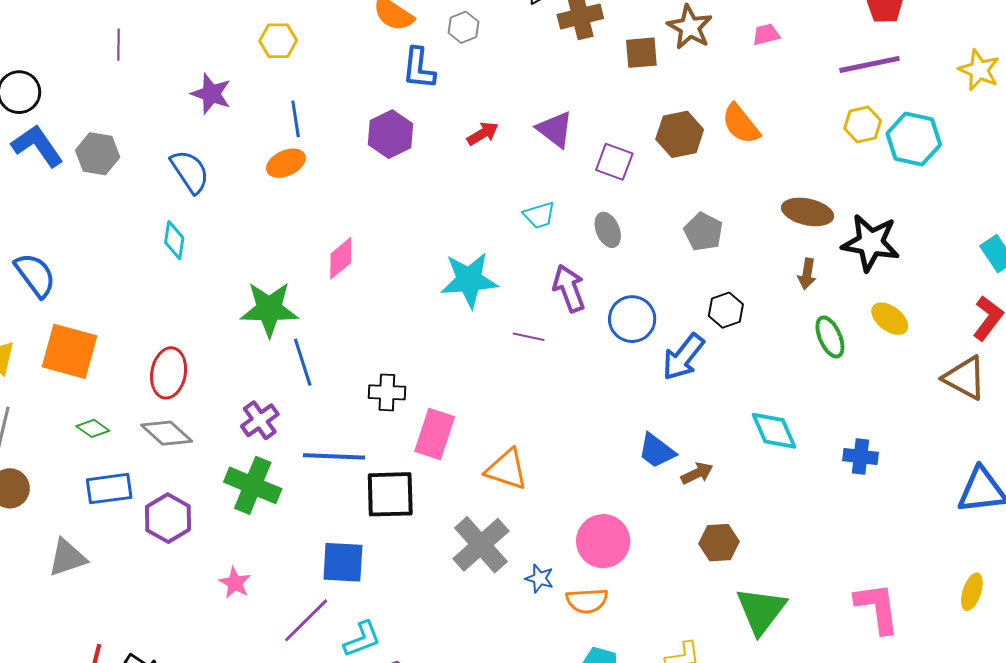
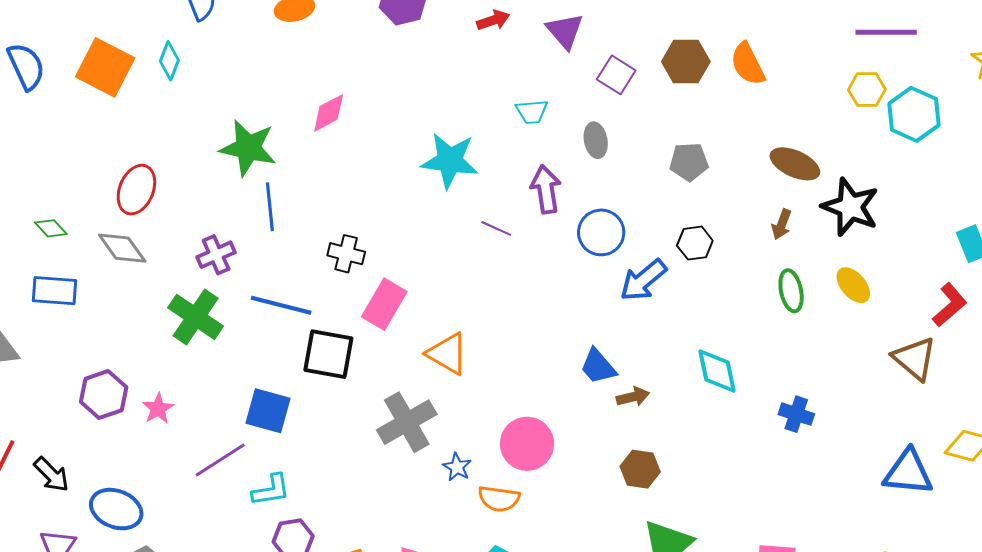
gray pentagon: (703, 232) -> (689, 162), turned 30
orange square: (69, 351) -> (105, 67), moved
purple hexagon: (168, 518) -> (104, 394), moved

